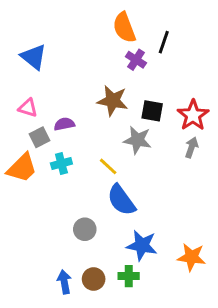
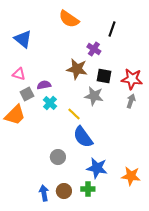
orange semicircle: (124, 28) -> (69, 19), moved, turned -35
purple cross: (136, 60) -> (94, 49), moved
red star: (193, 115) -> (132, 79), turned -30
cyan cross: (61, 164) -> (50, 103), moved, turned -32

